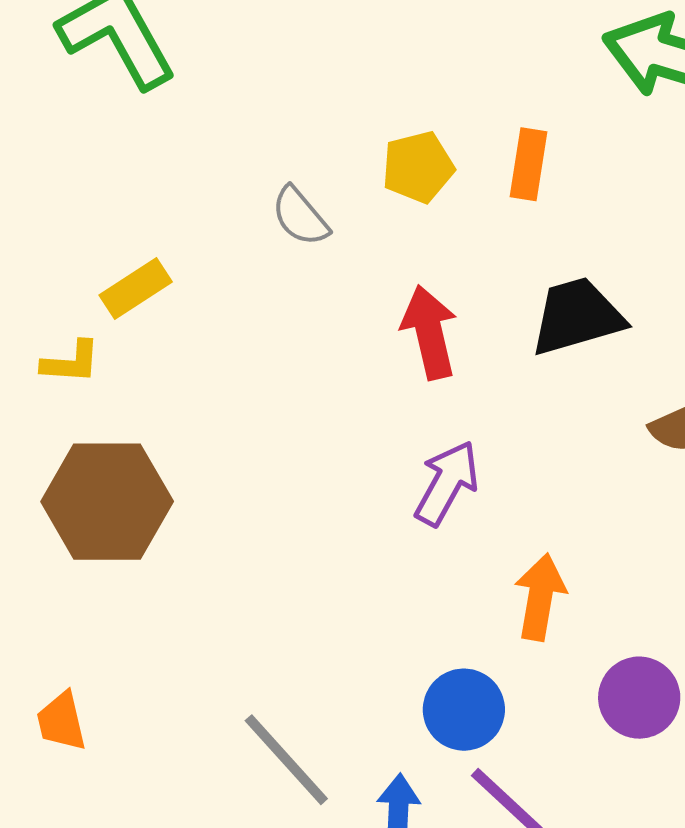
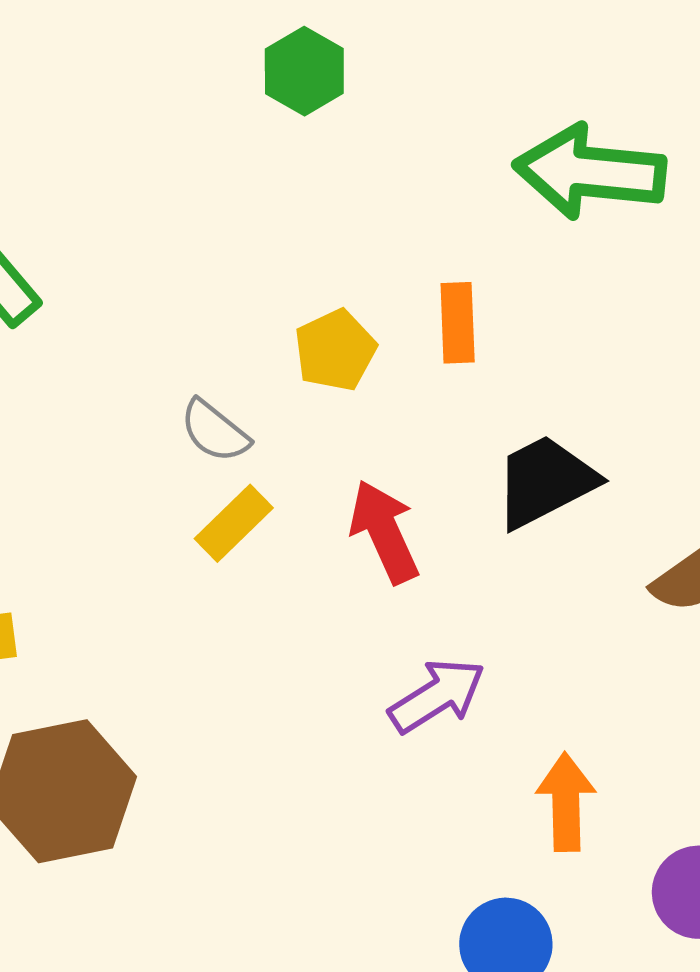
yellow rectangle: (136, 288) -> (234, 523), moved
purple arrow: (447, 483) -> (437, 696), turned 40

